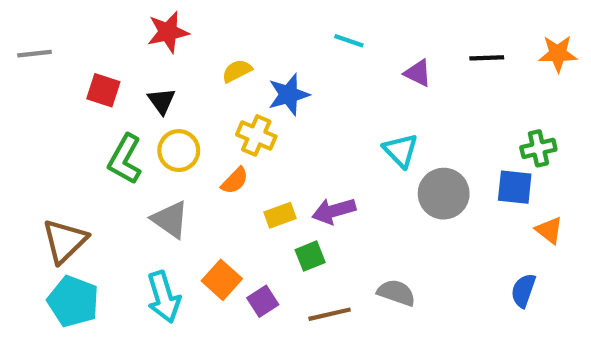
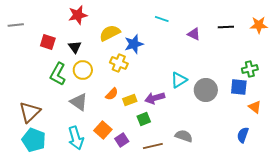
yellow semicircle: (237, 71) -> (110, 33), size x1.5
cyan triangle: (401, 151) -> (179, 80), moved, turned 42
orange semicircle: (235, 181) -> (112, 94), moved

